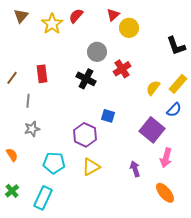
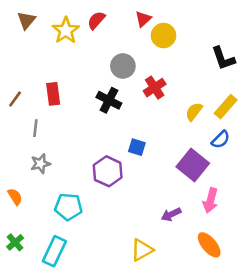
yellow triangle: (91, 167) -> (142, 250), moved
purple arrow: (135, 169) -> (171, 214), turned -98

